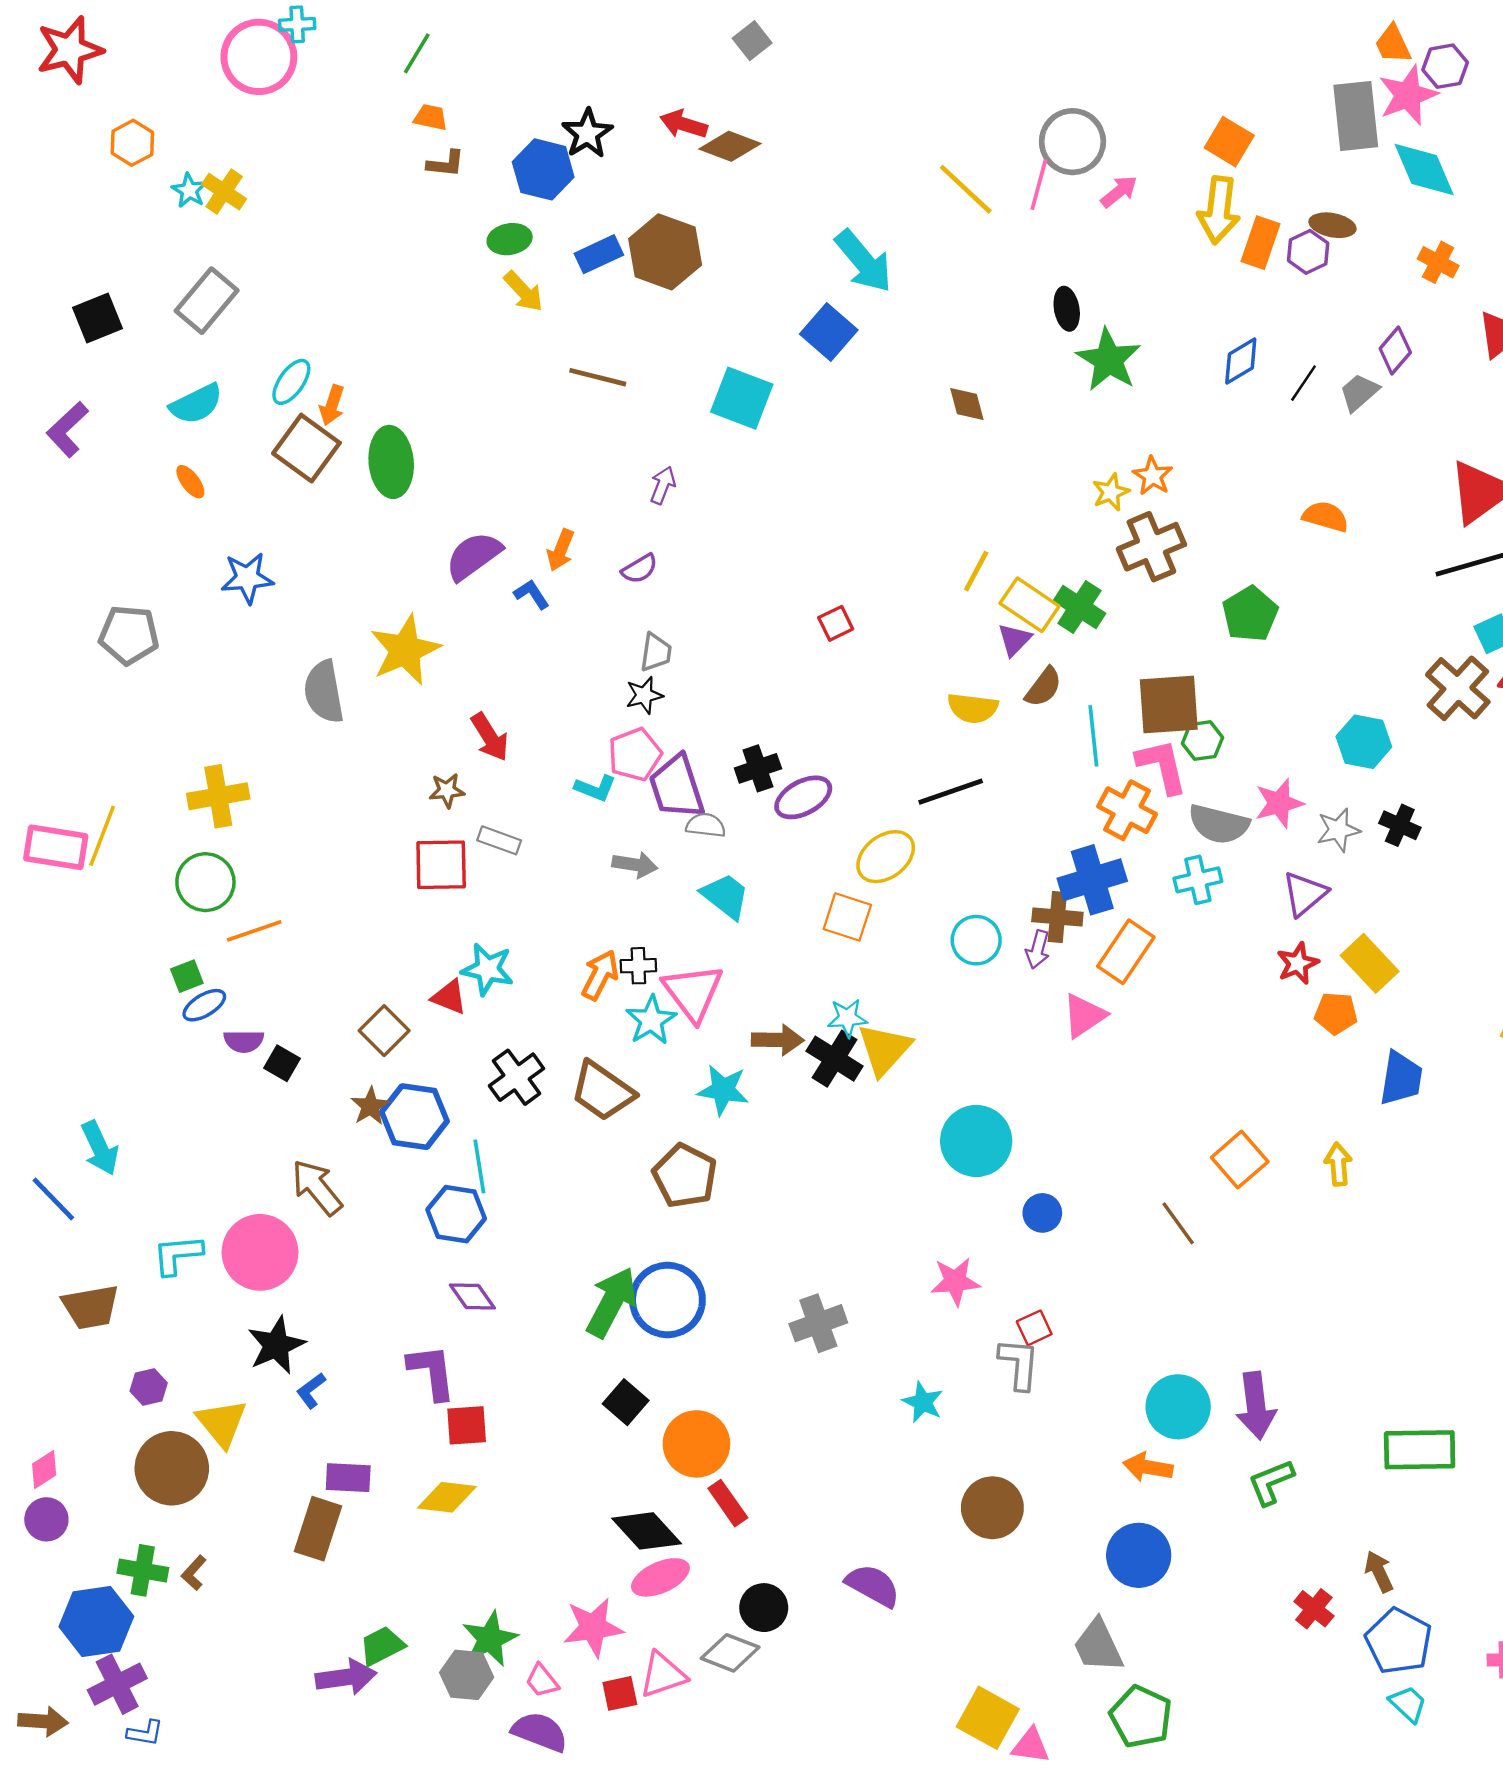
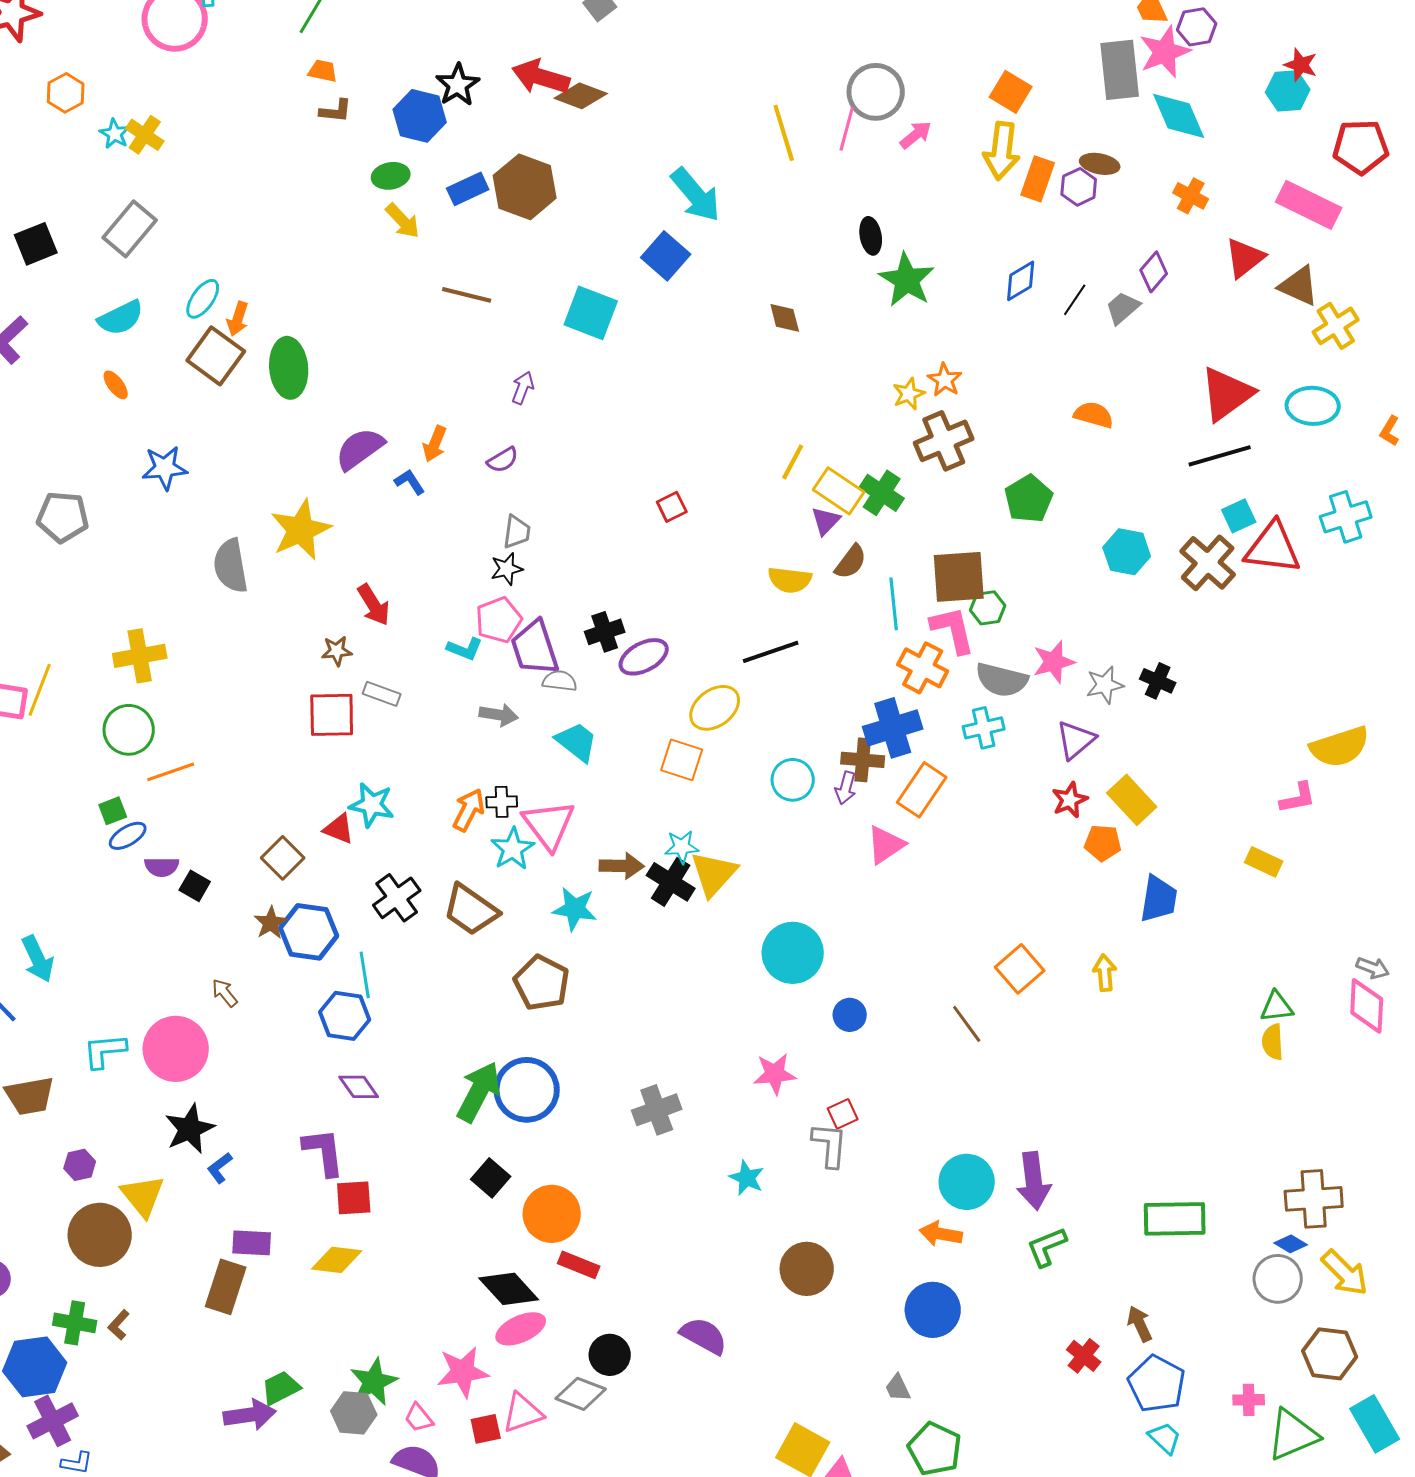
red arrow: (684, 124) -> (541, 77), size x1.4
yellow line: (966, 189) -> (784, 133), turned 30
cyan hexagon: (1364, 742) -> (1127, 552), moved
brown arrow: (317, 1187) -> (225, 993), size x0.6
red rectangle: (728, 1503) -> (579, 1265), turned -33
gray trapezoid: (1098, 1646) -> (898, 1388), size x0.6

